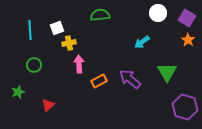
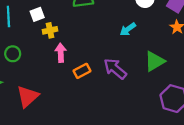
green triangle: (167, 72) -> (155, 61), turned 30
red triangle: (48, 105) -> (28, 96), size x1.6

